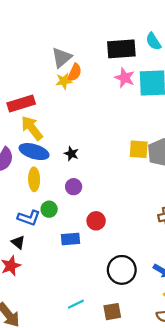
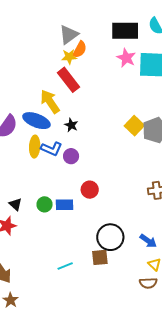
red rectangle: (21, 104) -> (68, 80), moved, turned 65
yellow arrow: (32, 128) -> (50, 102), moved
yellow square: (139, 149) -> (134, 126), turned 36
green circle: (49, 209) -> (45, 204), moved
blue L-shape: (29, 218) -> (51, 149), moved
brown square: (112, 312) -> (100, 257), moved

